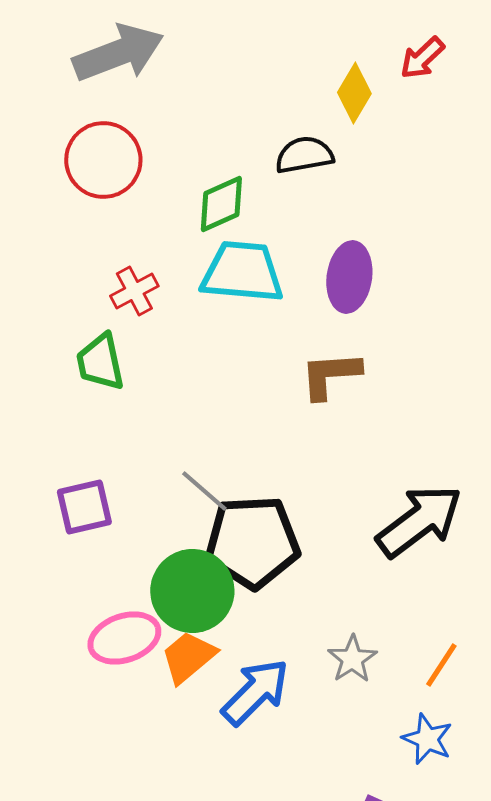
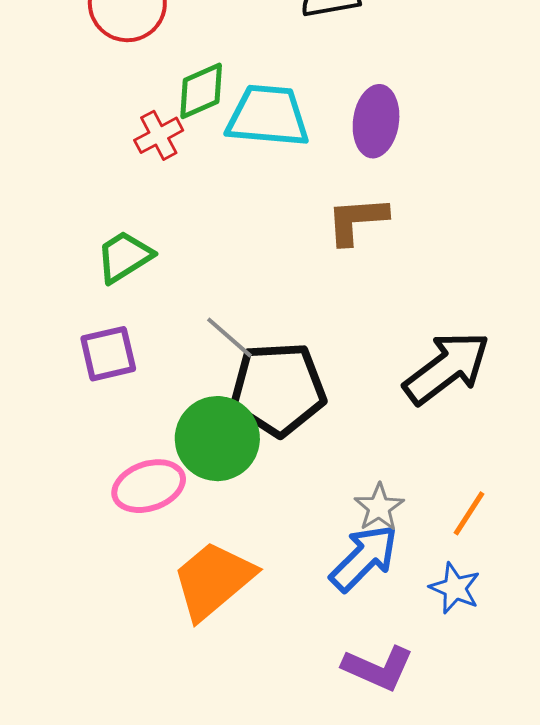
green diamond: (221, 204) -> (201, 91), moved
green trapezoid: (100, 362) -> (124, 257), moved, turned 70
orange trapezoid: (188, 657) -> (213, 580), moved, size x1.5
blue arrow: (255, 692) -> (364, 558), moved

